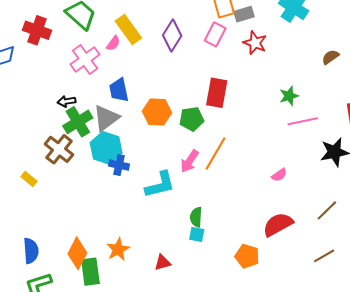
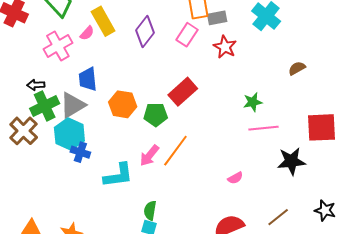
red rectangle: (217, 93) -> (183, 92), turned 32

